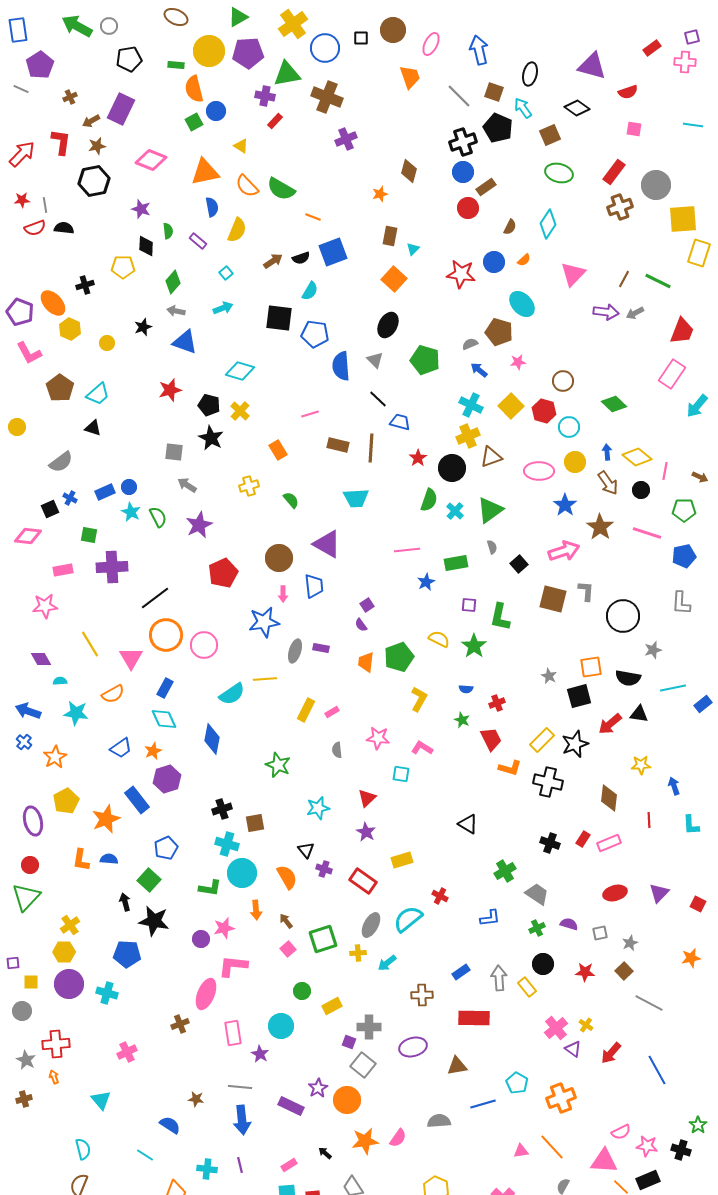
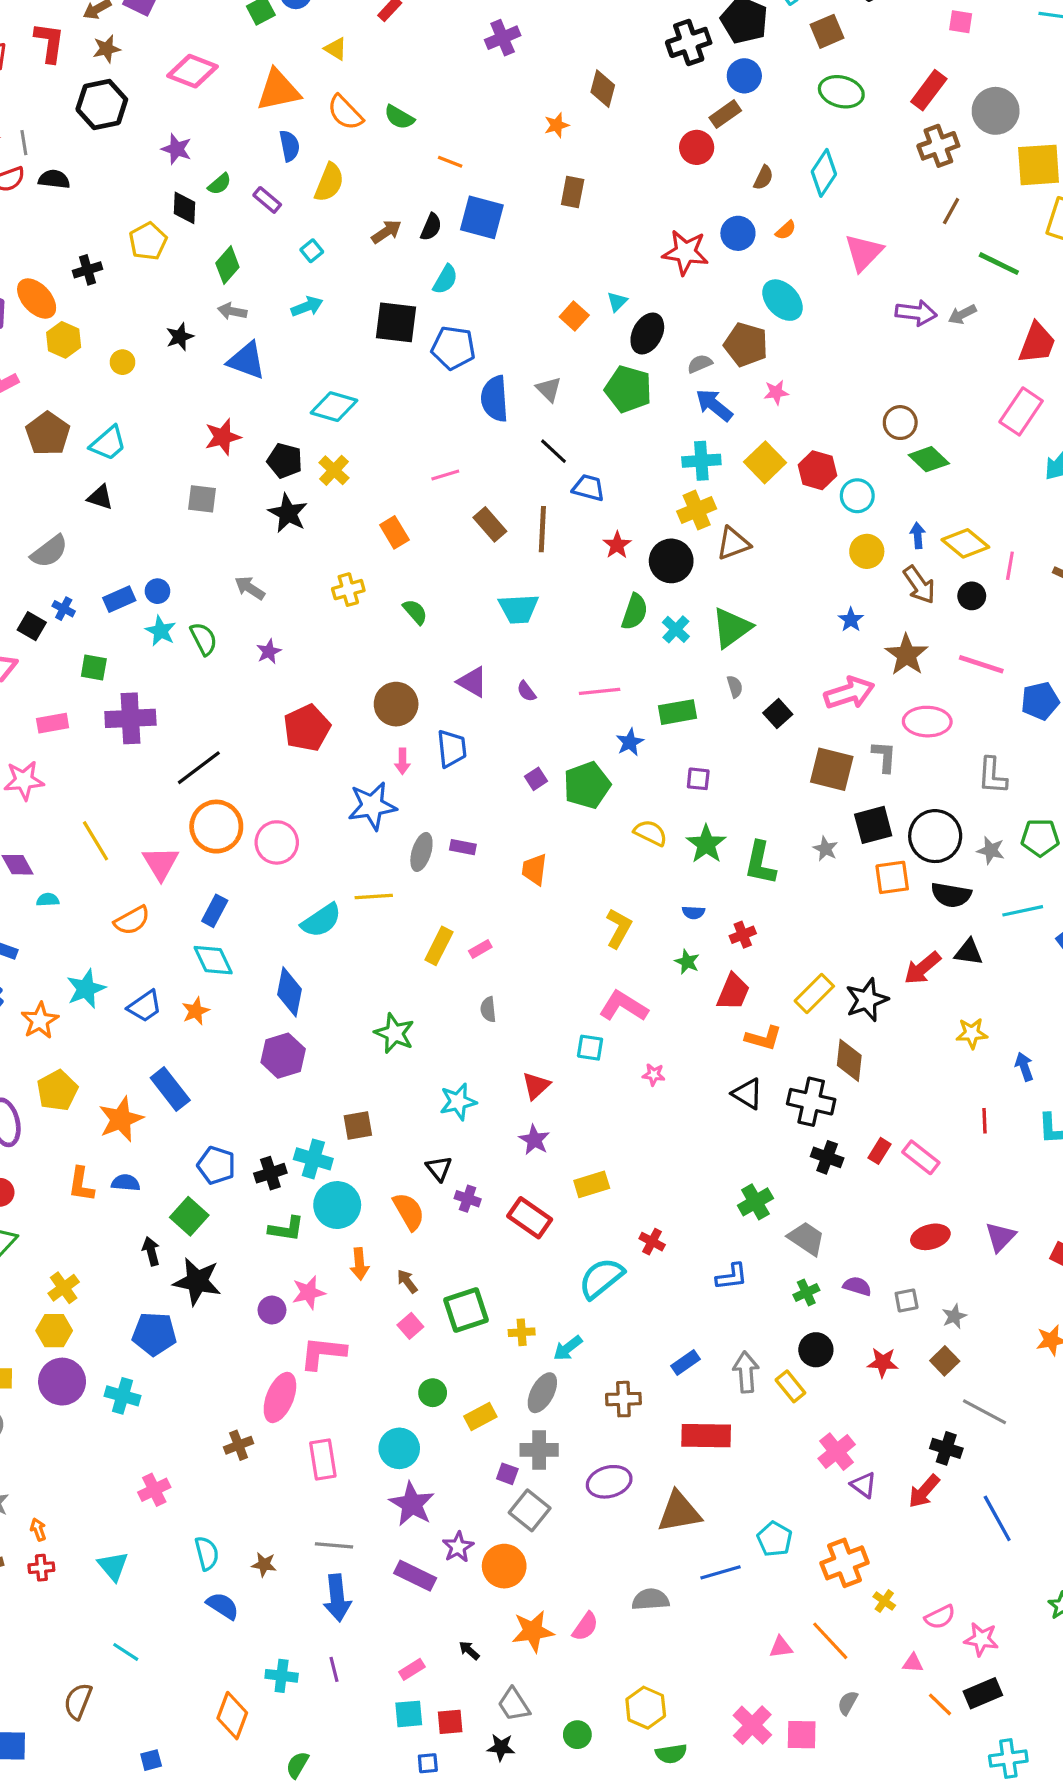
blue circle: (463, 172) -> (744, 76), moved
green semicircle: (281, 189) -> (399, 117), size x0.7
green semicircle: (168, 231) -> (219, 184), turned 56
cyan triangle: (413, 249) -> (617, 302), moved
blue square: (333, 252) -> (482, 217), turned 36
black semicircle: (301, 258) -> (431, 227), turned -48
yellow pentagon: (123, 267) -> (148, 241), turned -30
orange square: (394, 279) -> (574, 316), moved, size x0.7
brown line: (624, 279) -> (951, 211), moved
black ellipse: (388, 325) -> (647, 333), moved
blue arrow: (479, 370) -> (714, 405), size x1.4
brown circle: (563, 381) -> (900, 423), moved
cyan cross: (471, 405) -> (701, 461), turned -30
brown rectangle: (338, 445) -> (490, 524), turned 35
gray square: (174, 452) -> (202, 499), moved
pink ellipse: (539, 471) -> (927, 722), moved
blue star: (565, 505) -> (851, 620), size x0.7
black square: (50, 509) -> (32, 626), turned -36
green pentagon: (684, 510) -> (1040, 838), moved
purple star: (199, 525) -> (269, 652), size x0.6
purple triangle: (327, 544) -> (472, 682), size x0.7
gray L-shape: (681, 603) -> (992, 776), moved
black circle: (623, 616) -> (935, 836), moved
green L-shape: (500, 617) -> (760, 863), moved
purple semicircle: (361, 625) -> (526, 691), moved
gray star: (653, 650) -> (991, 850), turned 30
green pentagon: (399, 657) -> (587, 785), moved
gray star: (549, 676) -> (825, 849), moved
black square: (579, 696) -> (873, 825), moved
cyan star: (76, 713) -> (86, 989), moved, turned -30
pink star: (378, 738) -> (654, 1075), moved, size x0.6
red trapezoid: (491, 739) -> (733, 992), turned 50
pink L-shape: (422, 748) -> (623, 1006), size x1.4
purple hexagon: (167, 779) -> (283, 1056), moved
black cross: (548, 782) -> (811, 1102), moved
brown diamond: (609, 798) -> (849, 1060), moved
black cross: (222, 809) -> (270, 1173), moved
black triangle: (468, 824) -> (748, 1094), moved
pink rectangle: (609, 843) -> (921, 1157), turned 60
blue pentagon: (166, 848) -> (216, 1165), turned -30
gray ellipse: (371, 925) -> (542, 1393), moved
yellow cross: (586, 1025) -> (884, 1601), moved
red cross: (56, 1044) -> (41, 1568), moved, size x0.6
purple star: (260, 1054) -> (412, 1504), moved, size x1.6
brown triangle: (457, 1066) -> (679, 1512), size x1.4
cyan semicircle: (83, 1149) -> (207, 1553), moved
black cross: (681, 1150) -> (946, 1448), moved
cyan line: (145, 1155) -> (126, 1652), moved
pink triangle: (604, 1161) -> (913, 1663), size x0.5

